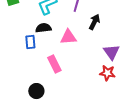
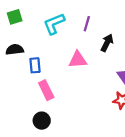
black semicircle: (43, 28) -> (15, 50), moved
pink rectangle: (54, 64) -> (46, 90), moved

